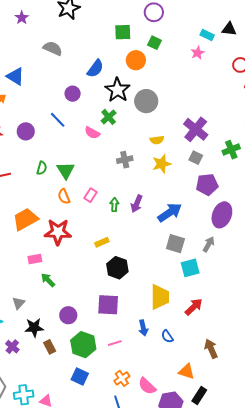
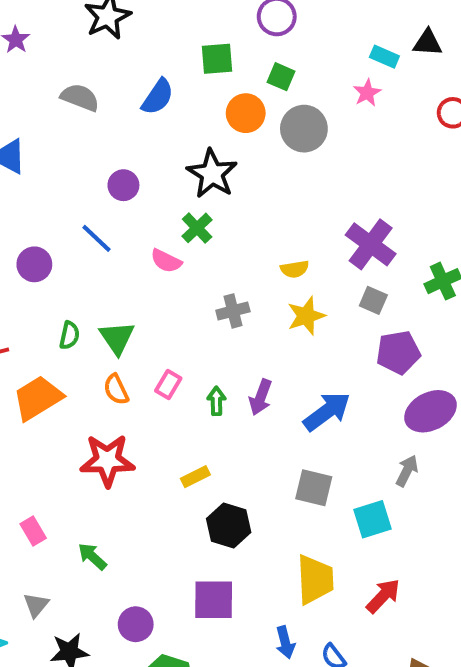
blue semicircle: (95, 69) -> (158, 97), moved
gray circle: (146, 101) -> (304, 129), moved
purple ellipse: (222, 215) -> (430, 411), turned 45
orange trapezoid: (25, 219) -> (38, 398), moved
gray square: (175, 244) -> (314, 488), moved
pink rectangle: (35, 259) -> (33, 531), moved, turned 72

